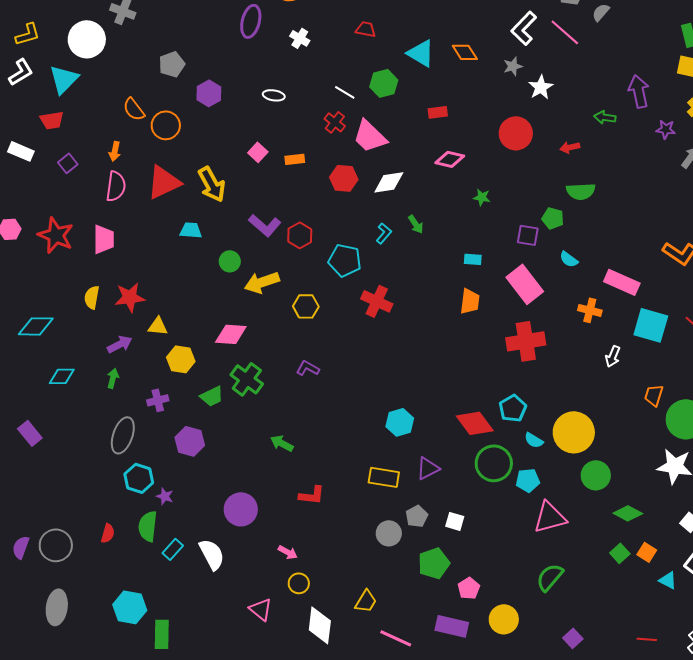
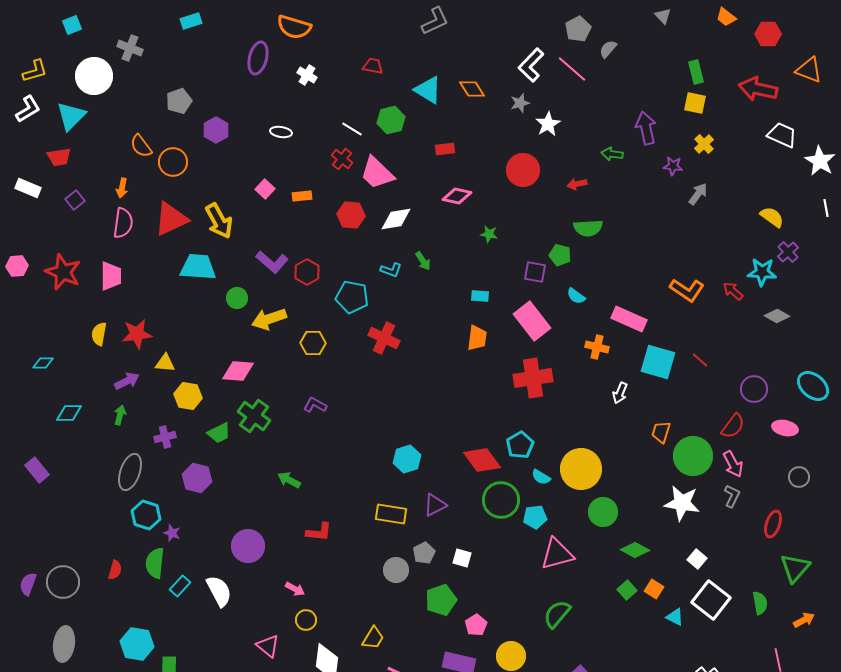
cyan trapezoid: (191, 230) -> (198, 267), size x1.6
cyan L-shape: (384, 233) -> (391, 270), turned 70
cyan diamond: (36, 326) -> (43, 363), size x0.6

